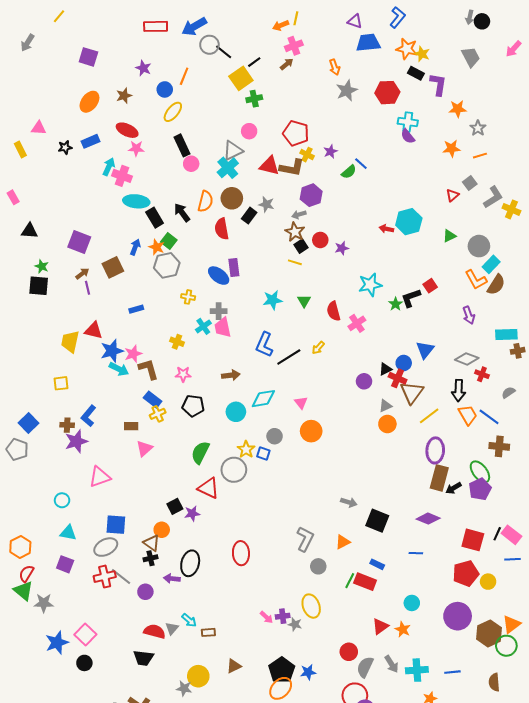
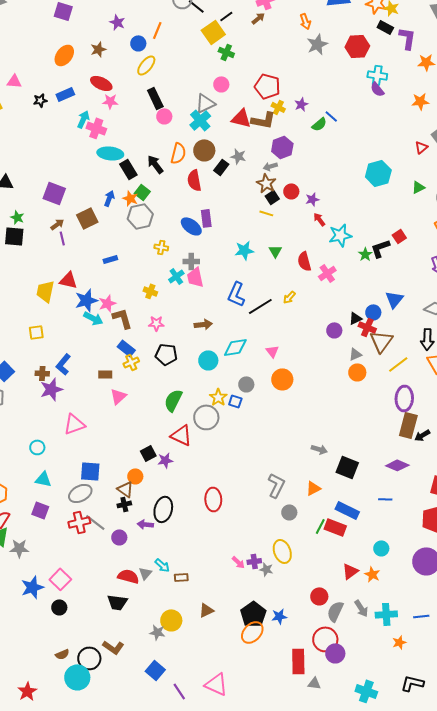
green cross: (254, 99) -> (226, 52), turned 35
red arrow: (386, 229) -> (319, 219), moved, turned 40
blue rectangle: (377, 564) -> (347, 510), size x1.6

